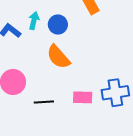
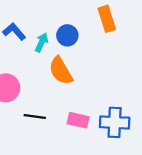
cyan arrow: (34, 21) -> (42, 42), moved

